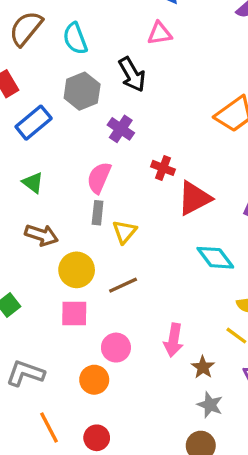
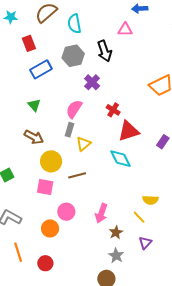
cyan diamond: (215, 258) -> (120, 159), moved

